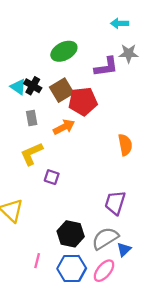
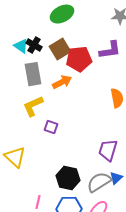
purple L-shape: (106, 67) -> (110, 50), moved
gray rectangle: (32, 118) -> (33, 74), size x1.6
blue triangle: (124, 249) -> (116, 178), moved

